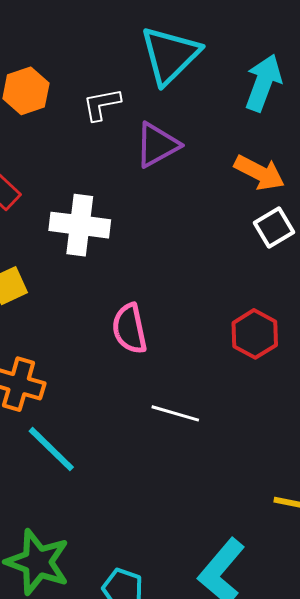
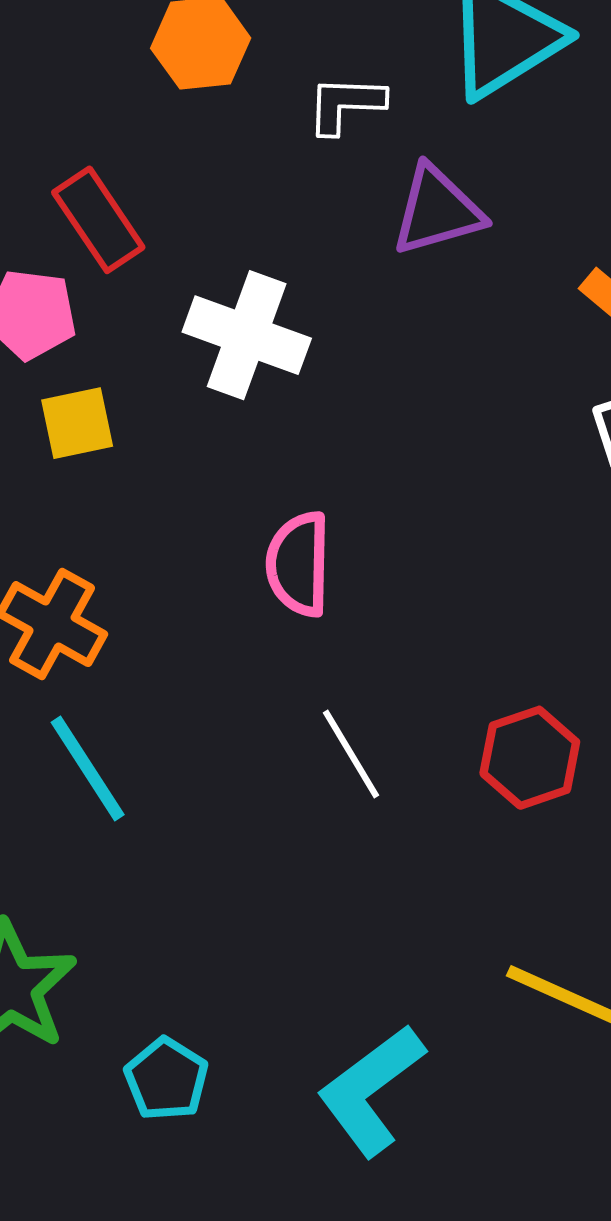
red hexagon: (255, 334) -> (530, 758), moved
white line: (175, 413) -> (351, 754), turned 30

